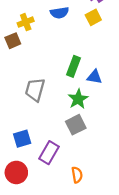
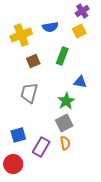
yellow cross: (26, 22) -> (21, 35), size x1.5
brown square: (13, 41) -> (33, 61), moved
green rectangle: (73, 66) -> (62, 56), moved
orange semicircle: (77, 175) -> (65, 143), moved

